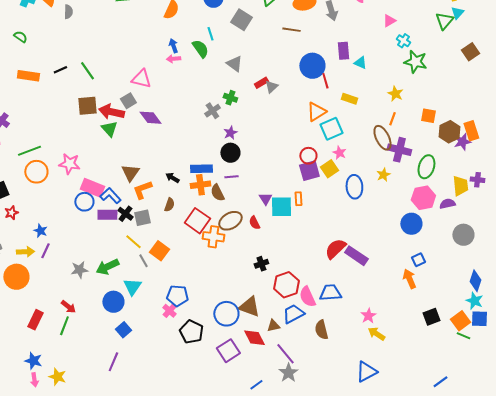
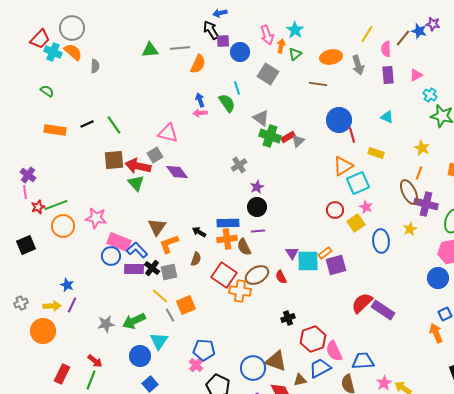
purple rectangle: (343, 51) -> (388, 75), moved
green cross: (230, 98) -> (270, 136), moved, size x1.5
purple square: (309, 171) -> (336, 265), moved
orange rectangle: (298, 199) -> (325, 253), turned 56
red star: (11, 213) -> (38, 207), moved
orange square: (159, 251) -> (186, 305), turned 30
blue trapezoid: (330, 293) -> (363, 361), moved
pink star: (368, 316) -> (384, 383), moved

